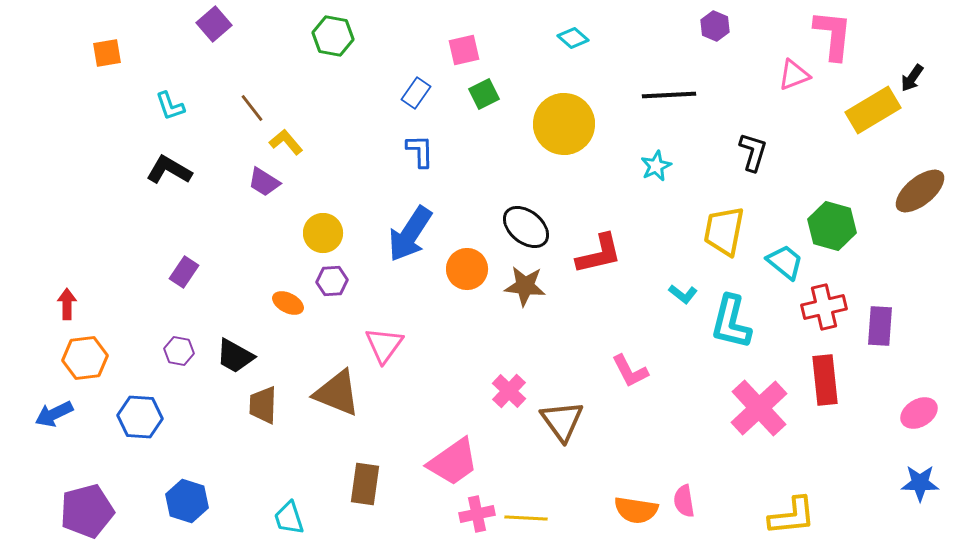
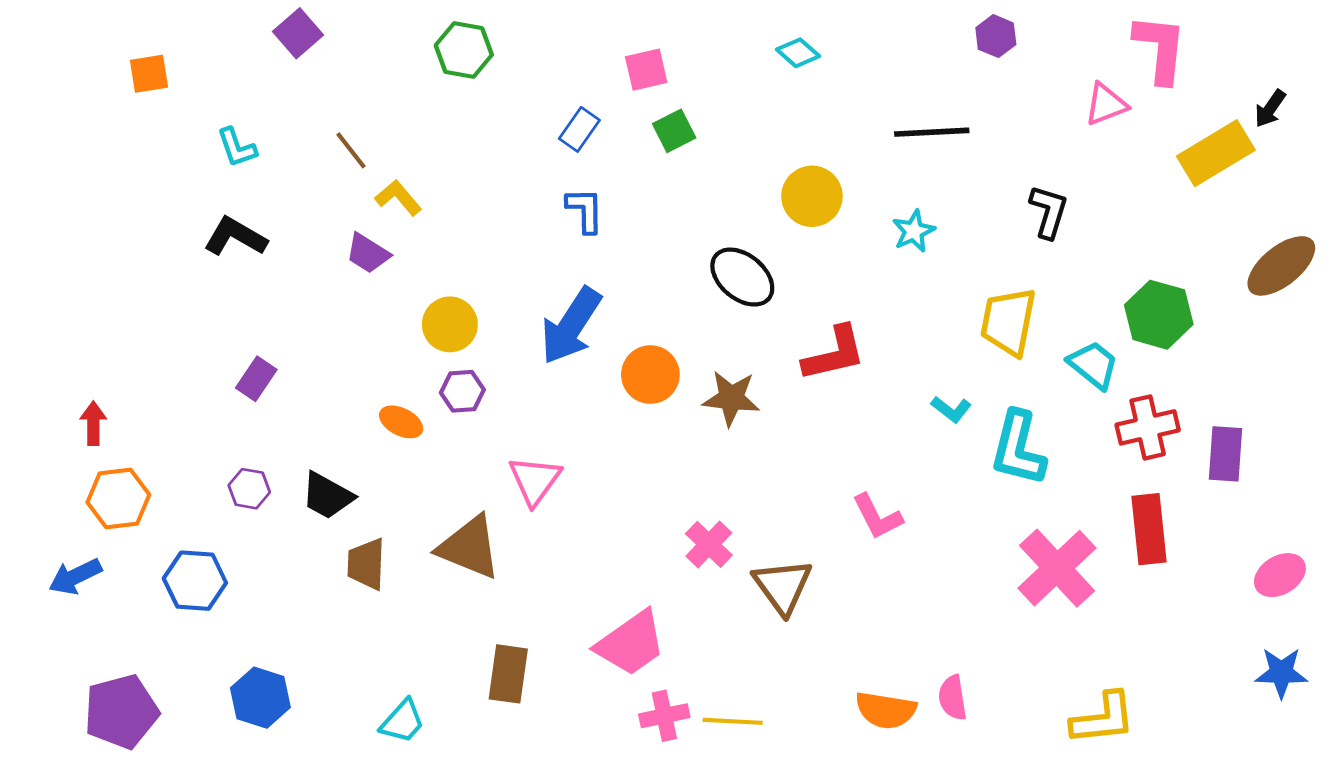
yellow circle: (564, 124) -> (812, 196), moved, size x0.7
black ellipse: (526, 227) -> (742, 277), moved
cyan trapezoid: (289, 518) -> (402, 721), turned -120

